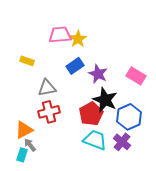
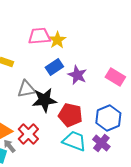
black star: (105, 100) -> (44, 100), moved, turned -30
red cross: (49, 112) -> (28, 134), moved, turned -30
red pentagon: (91, 114) -> (70, 115), turned -30

